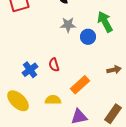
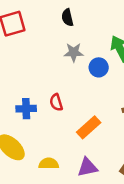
blue cross: (30, 70) -> (26, 109), turned 35
yellow semicircle: (53, 100) -> (49, 164), moved

